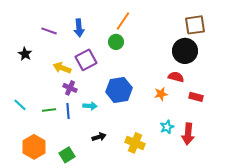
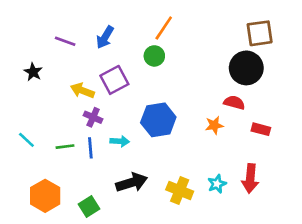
blue arrow: (79, 28) -> (105, 37), turned 36
cyan star: (167, 127) -> (217, 184), moved
black arrow: (99, 137) -> (132, 183), size x1.6

